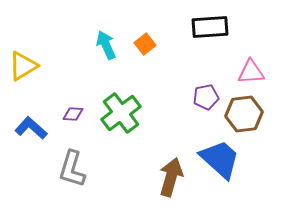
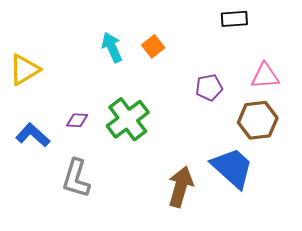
black rectangle: (210, 27) -> (234, 19), moved, size x0.7
purple pentagon: (206, 97) -> (209, 88), moved

